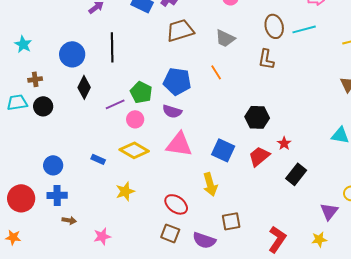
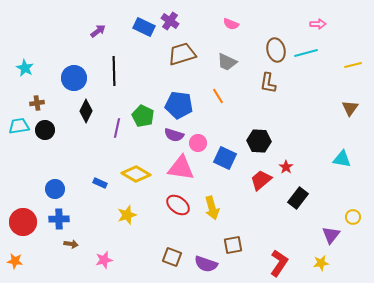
purple line: (115, 104) -> (117, 128), turned -54
pink circle: (135, 119) -> (198, 143), moved
blue square: (223, 150) -> (225, 158), moved
red ellipse: (176, 204) -> (178, 205), moved

